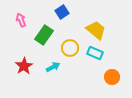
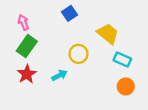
green rectangle: (44, 35) -> (27, 46), moved
cyan rectangle: (95, 53) -> (122, 59), moved

